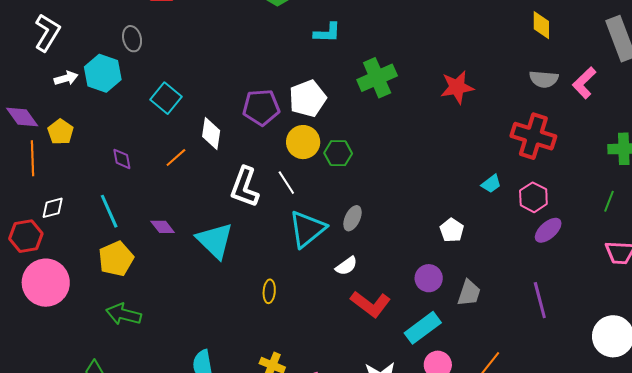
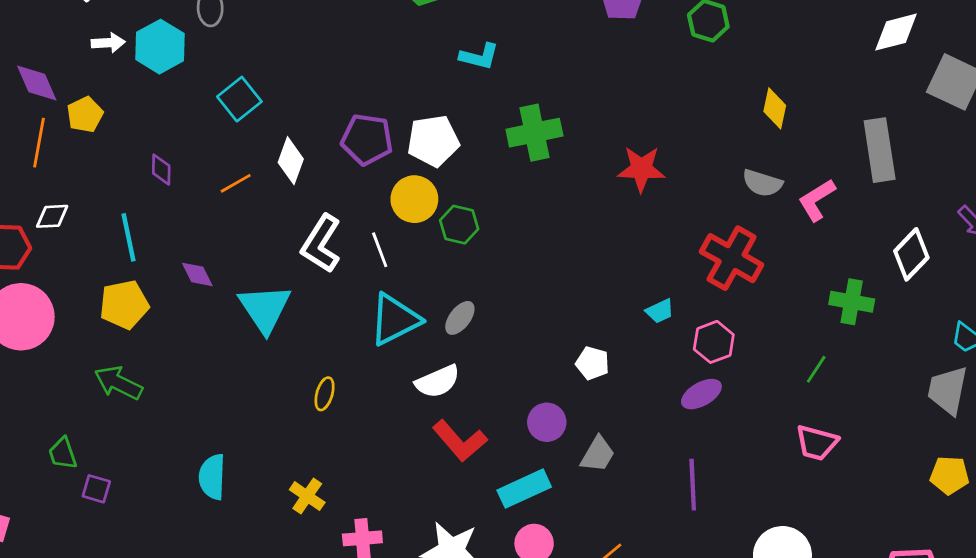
white pentagon: (452, 230) -> (592, 363), turned -30
purple ellipse: (548, 230) -> (701, 394), moved
white semicircle: (346, 266) -> (438, 381), size x1.4

